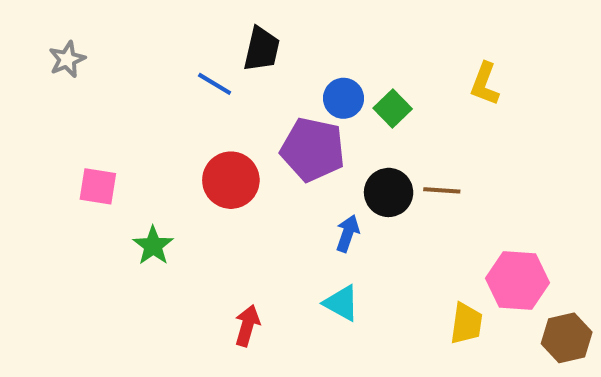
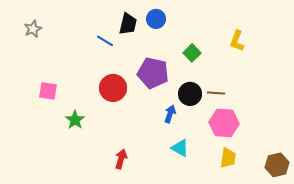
blue circle: (343, 98) -> (156, 19), moved
pink hexagon: (518, 280) -> (224, 123), moved
cyan triangle: (341, 303) -> (180, 148), moved

